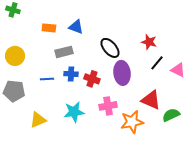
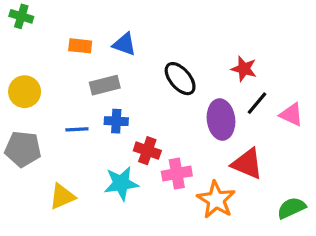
purple ellipse: (122, 73) -> (221, 120), moved
red cross: (92, 79) -> (147, 151), moved
green semicircle: (171, 115) -> (291, 208), moved
orange star: (132, 122) -> (216, 200), turned -30

